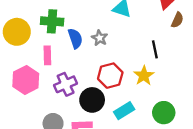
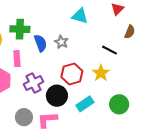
brown semicircle: (177, 20) -> (130, 32), moved
black line: (155, 49) -> (110, 50), turned -49

